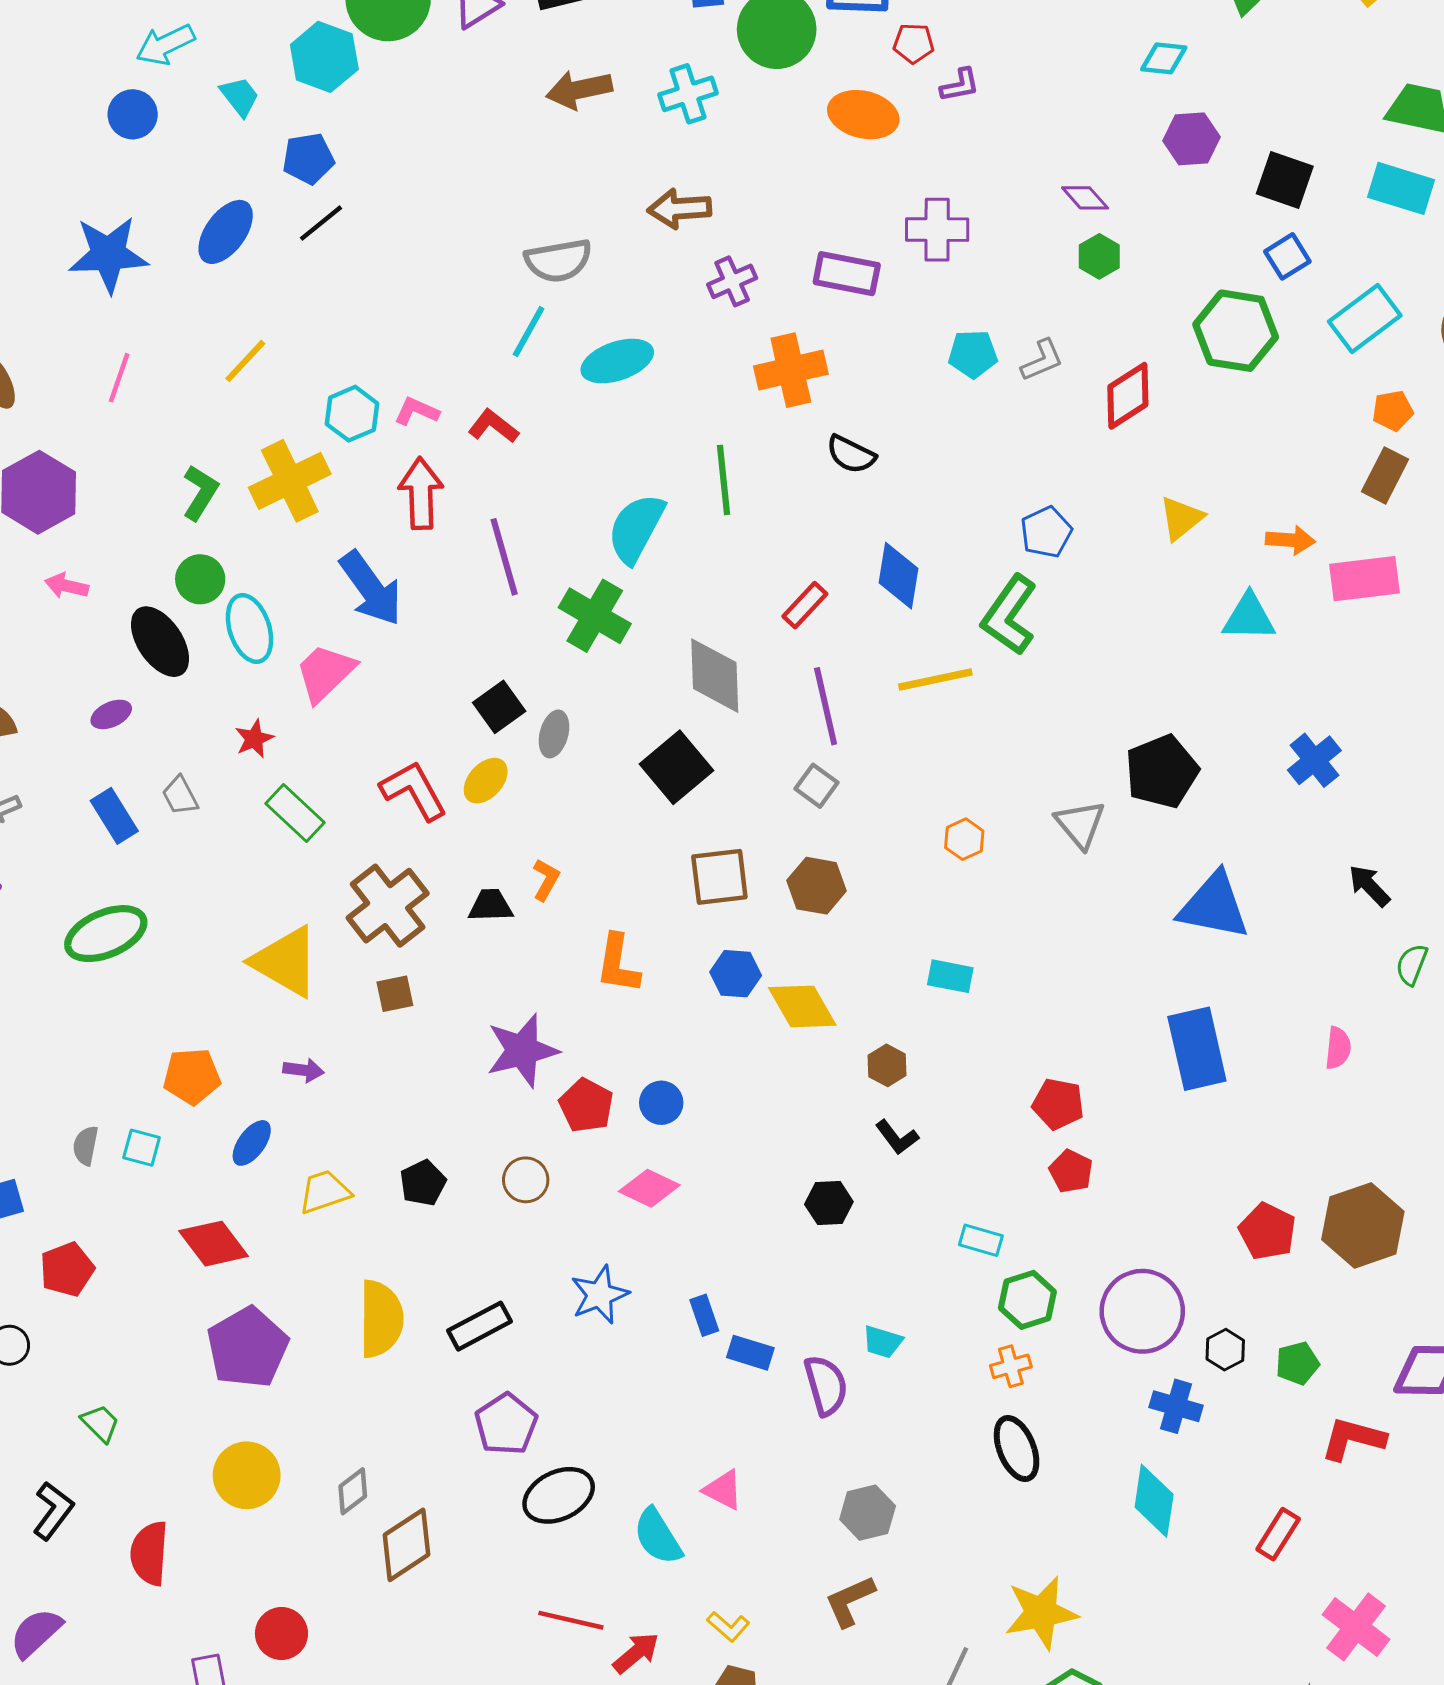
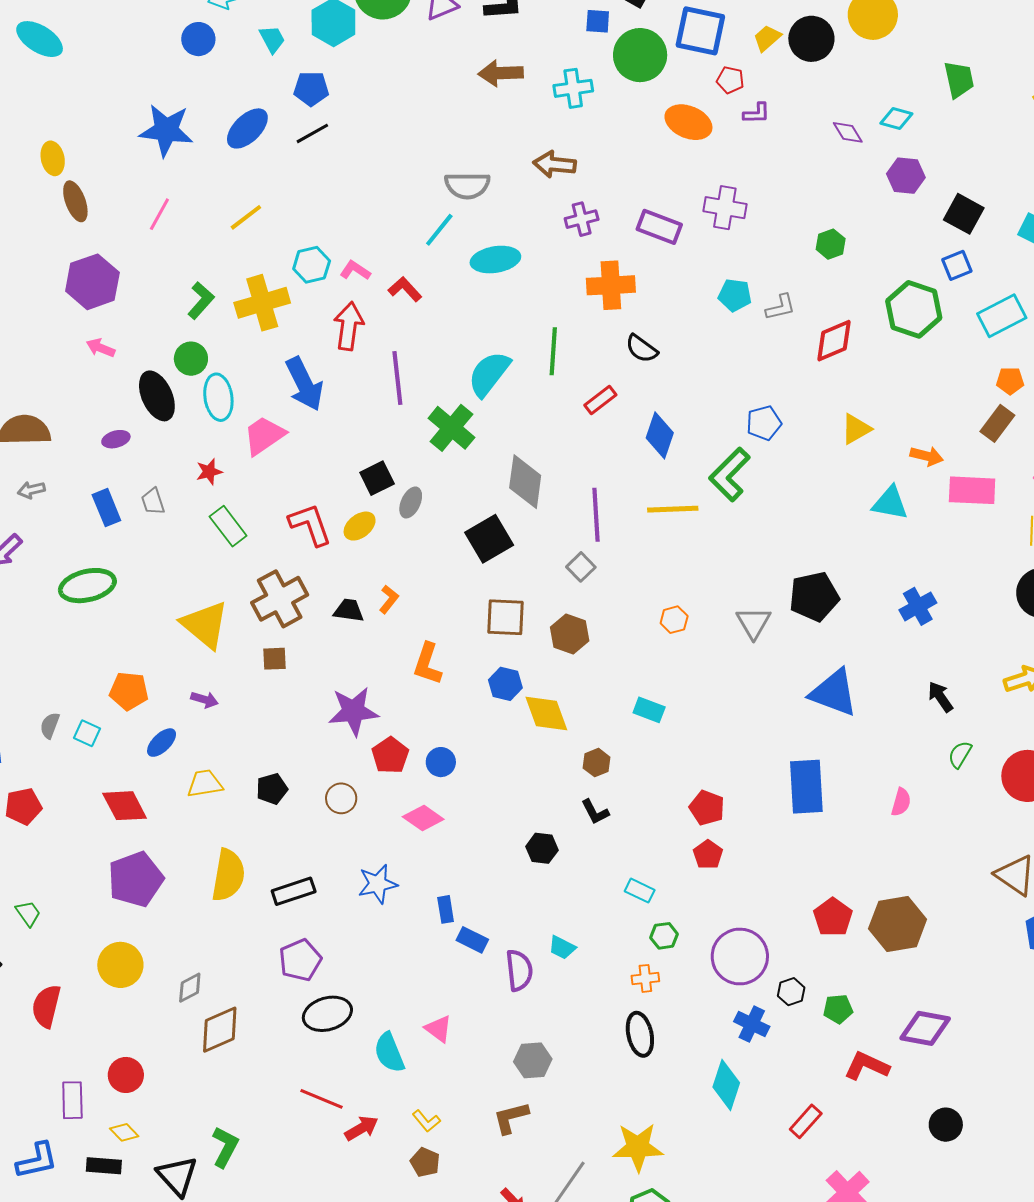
purple diamond: (1085, 198) -> (848, 132), moved
red rectangle: (805, 605) -> (600, 400), moved
green hexagon: (1027, 1300) -> (664, 936), size x0.7

